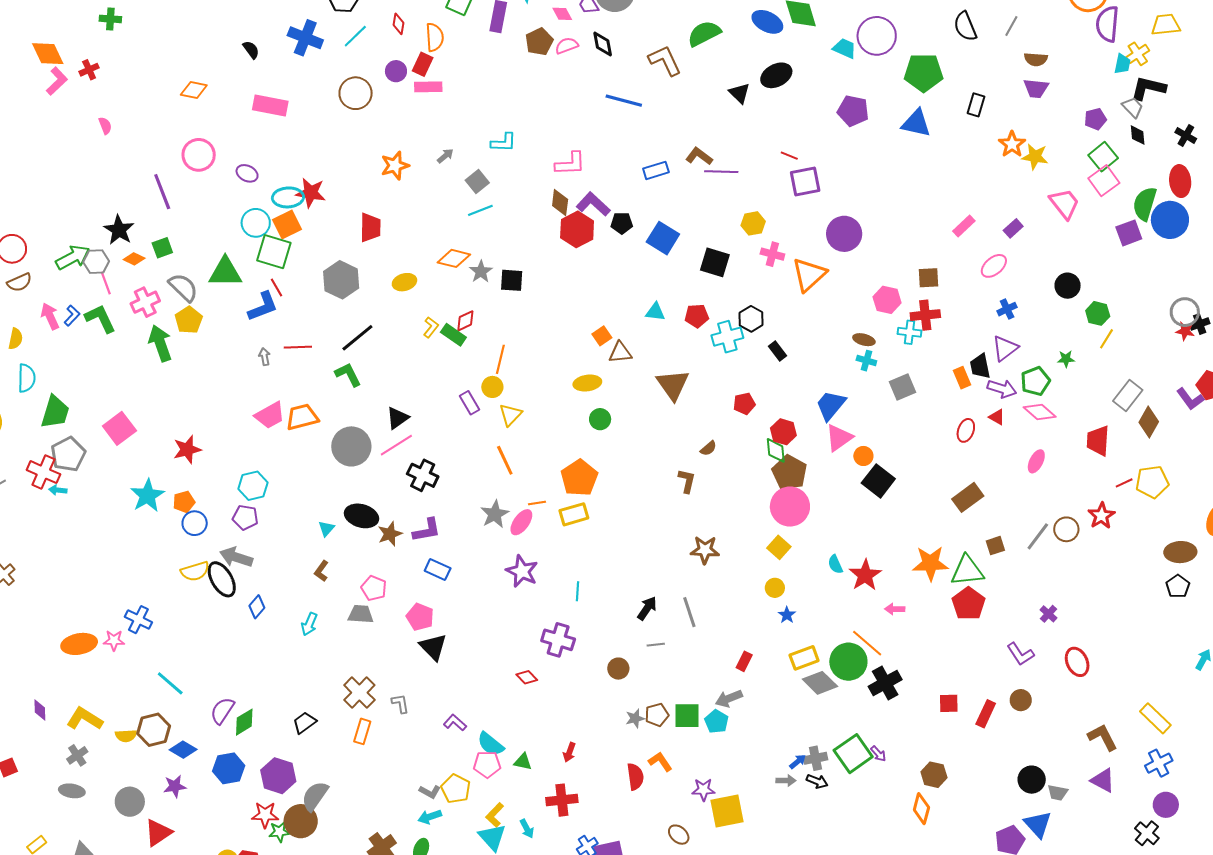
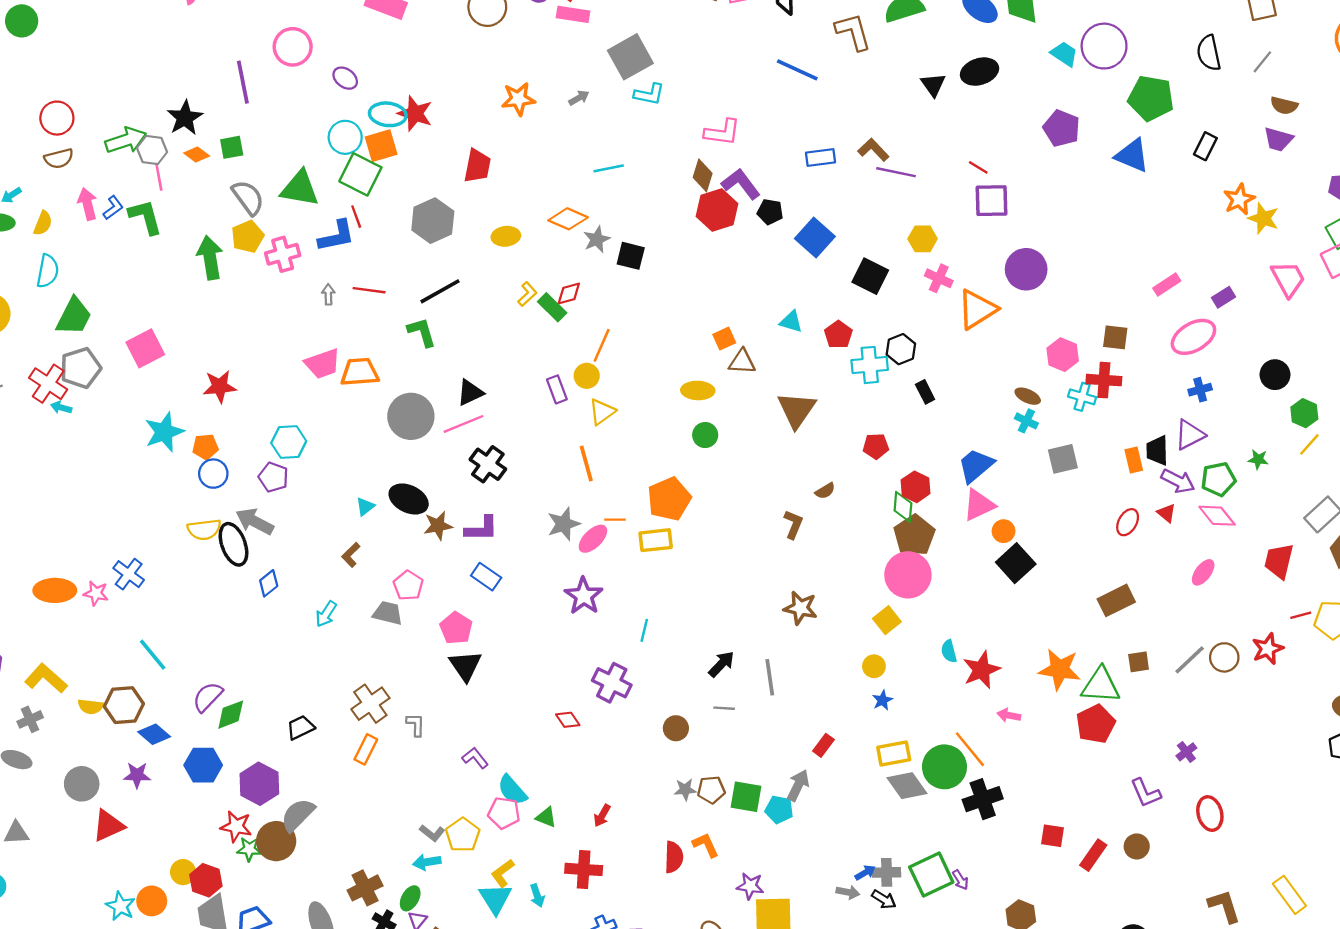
gray square: (477, 182) -> (630, 57), moved, size x1.6
pink ellipse: (994, 266) -> (1193, 337), size x1.4
pink cross: (145, 302) -> (283, 254), moved
red pentagon: (697, 316) -> (838, 335), turned 30
gray arrow: (729, 698) -> (798, 785), turned 128
cyan pentagon: (716, 721) -> (779, 810), turned -30

